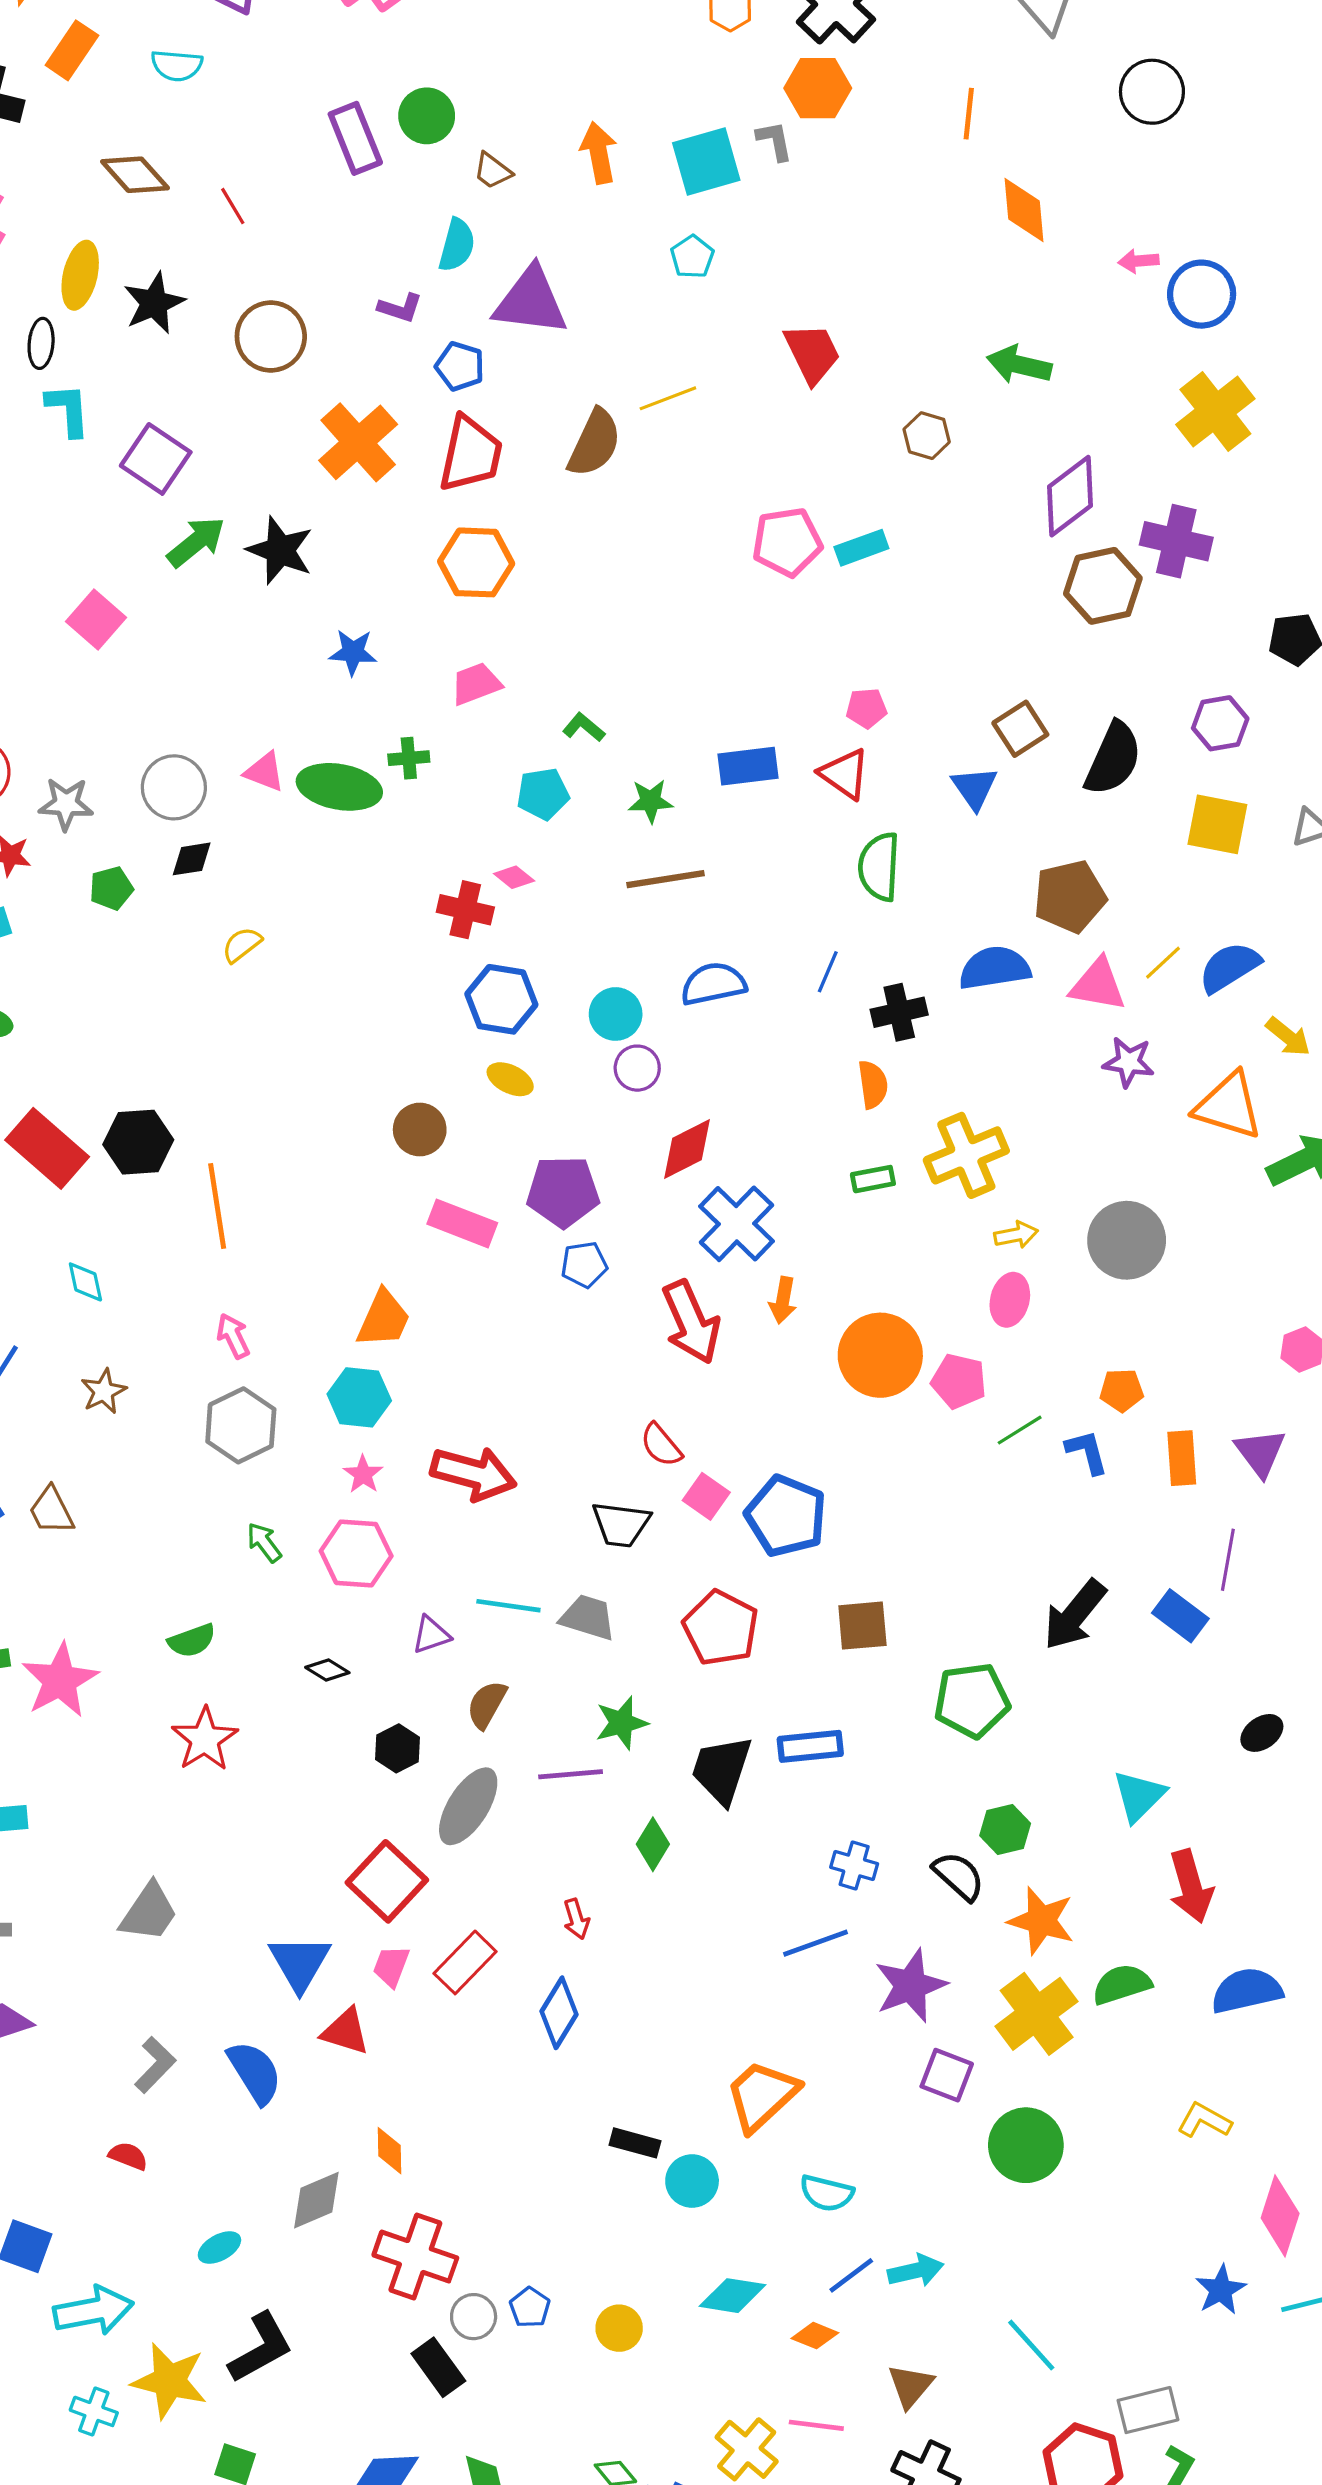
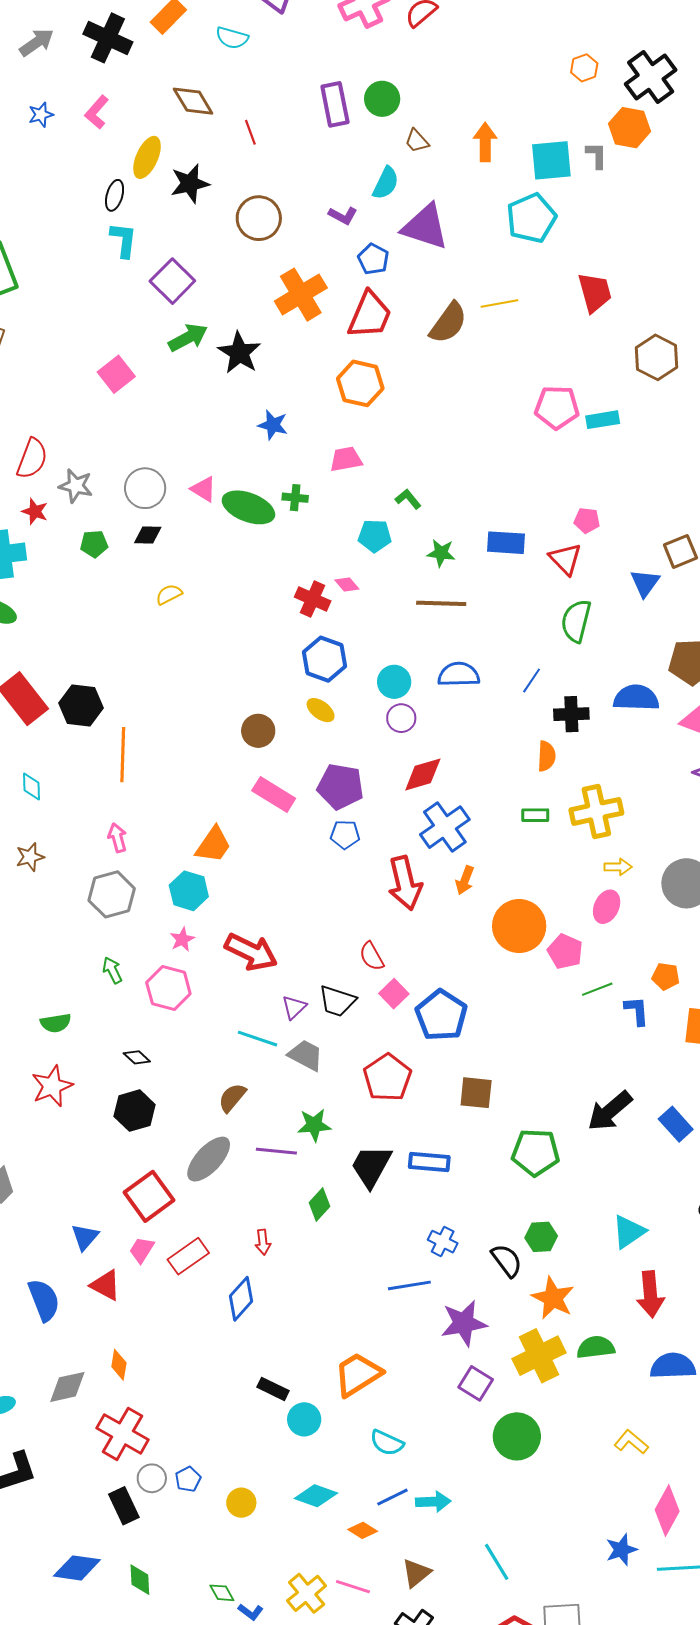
cyan pentagon: (692, 257) -> (531, 218), size x1.8
brown hexagon: (927, 436) -> (657, 357), size x1.5
purple triangle: (431, 1635) -> (294, 1007), moved, turned -36
black hexagon: (397, 1748) -> (135, 1111), moved, size x1.4
blue triangle: (300, 1963) -> (85, 1237), size x0.7

